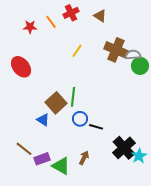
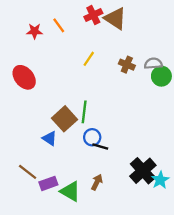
red cross: (71, 13) -> (93, 15), moved
brown triangle: (100, 16) -> (115, 18), size x1.5
brown cross: (116, 50) -> (127, 65), moved, size x0.6
black line: (96, 127) -> (100, 146), moved

